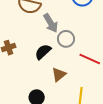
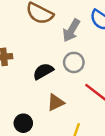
gray arrow: (51, 23) -> (71, 30), moved, turned 48

